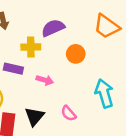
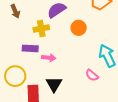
pink arrow: (45, 80) -> (49, 58), moved
pink semicircle: (69, 113) -> (92, 75), moved

